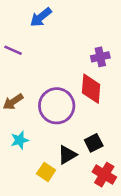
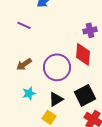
black square: (94, 143) -> (85, 95), size x1.5
black triangle: (67, 155) -> (56, 99), moved

